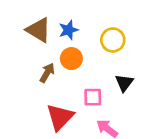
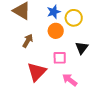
blue star: (69, 30) -> (54, 12), moved
orange circle: (71, 59) -> (56, 31), moved

